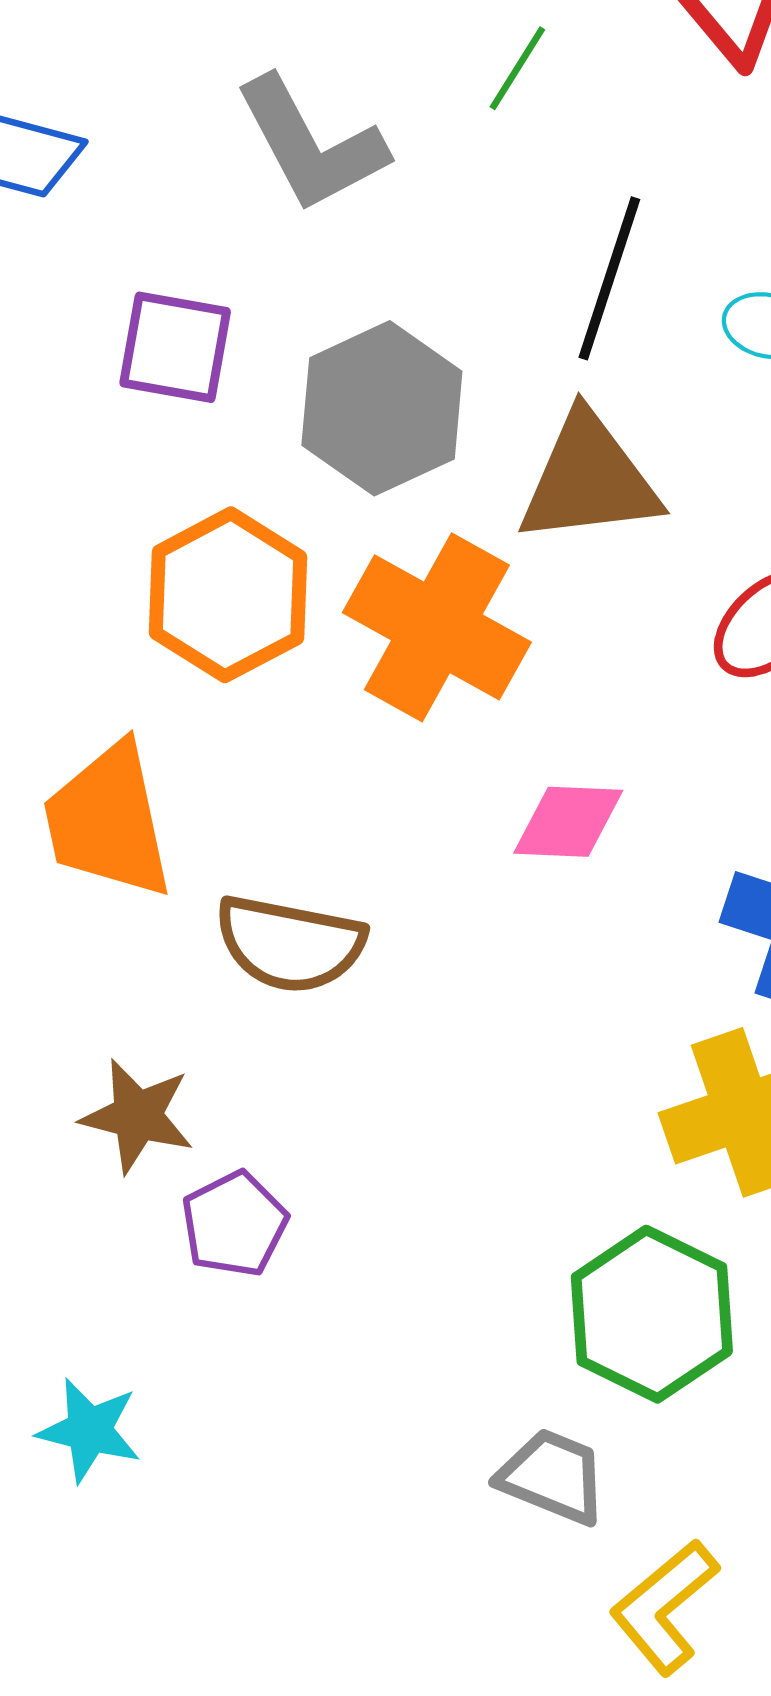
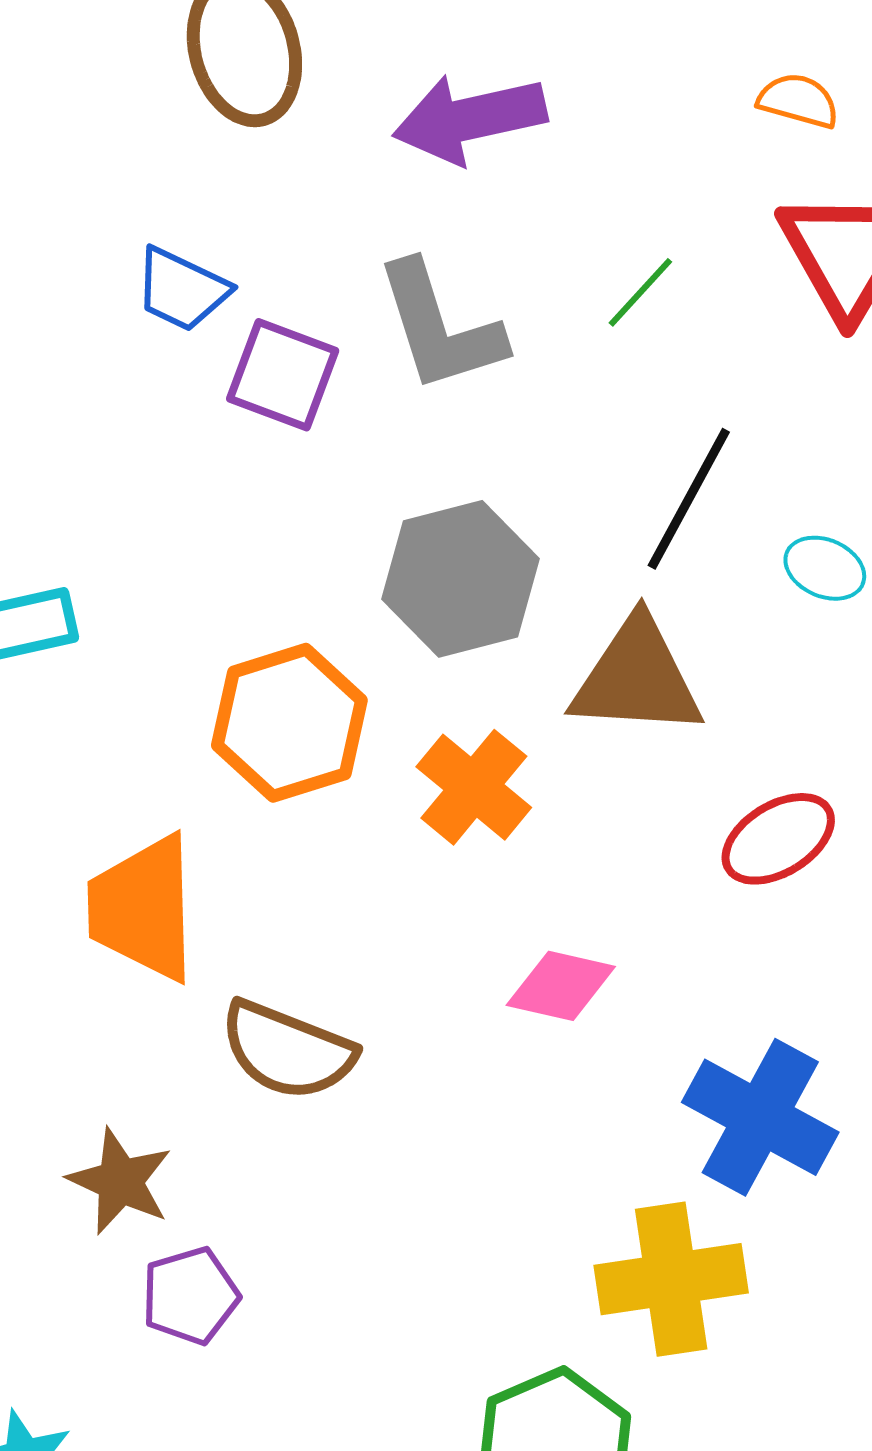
purple square: (175, 347) -> (283, 375), moved
orange cross: (437, 627) -> (474, 787), size x0.7

